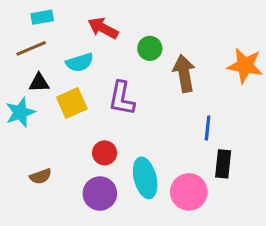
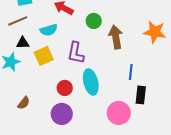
brown semicircle: (41, 176) -> (24, 103), turned -32
cyan ellipse: (145, 178) -> (91, 82), moved

